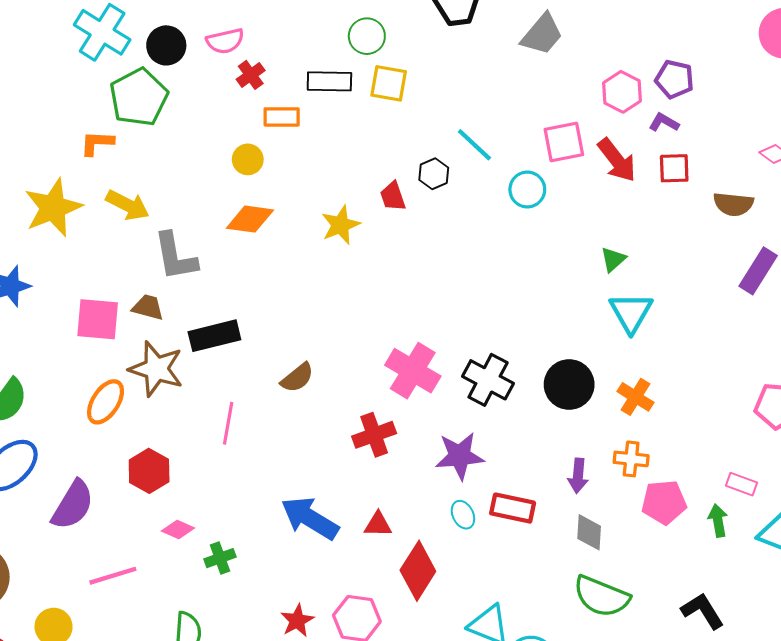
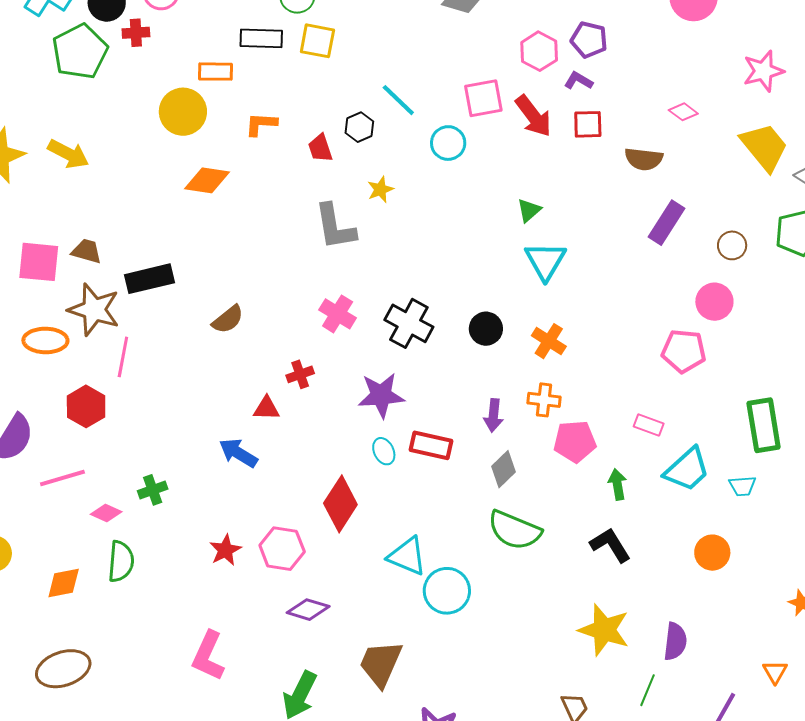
red cross: (251, 75) -> (136, 33), moved, turned 32
orange L-shape: (97, 143) -> (261, 124), moved
yellow circle: (248, 159) -> (183, 112), size x1.6
orange diamond: (250, 219) -> (207, 180), moved
yellow star: (340, 225) -> (380, 189), moved, size x0.7
gray L-shape: (175, 257) -> (335, 227), moved
pink cross: (413, 371) -> (338, 314), size x0.7
black circle: (569, 385) -> (486, 329), size x0.7
orange ellipse: (106, 402) -> (45, 340), turned 57
pink line: (228, 423) -> (123, 357), moved
red cross: (374, 435) -> (300, 374), size x0.7
blue arrow: (310, 518) -> (238, 453), size x0.7
green arrow: (718, 521) -> (617, 484), moved
red triangle: (378, 524) -> (266, 408), moved
pink diamond: (178, 530) -> (106, 513), moved
gray diamond: (589, 532) -> (503, 469), turned 42
pink line: (113, 576) -> (62, 478), moved

